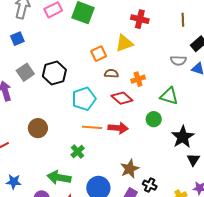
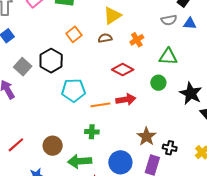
orange square: (99, 54) -> (74, 34), moved
brown semicircle: (111, 73) -> (105, 38), moved
orange cross: (138, 79) -> (137, 40), moved
cyan pentagon: (84, 99) -> (73, 90), moved, turned 30
brown circle: (38, 128) -> (53, 146), moved
green cross: (78, 152) -> (92, 132), turned -32

